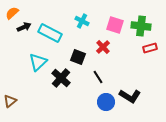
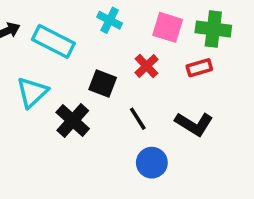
red rectangle: (150, 48) -> (199, 68), moved
black L-shape: (130, 96) -> (194, 124), moved

